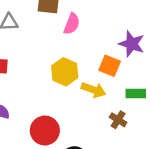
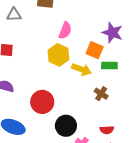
pink semicircle: (72, 24) -> (65, 31), moved
green rectangle: (136, 93) -> (109, 66), moved

